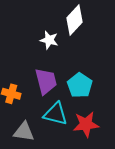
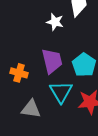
cyan triangle: (55, 114) -> (61, 92), turned 45

